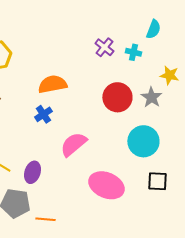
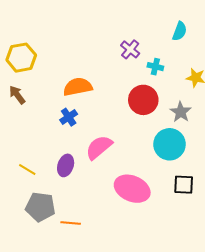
cyan cross: (133, 52) -> (155, 67), moved
gray star: (151, 97) -> (181, 112), moved
purple ellipse: (32, 172) -> (66, 165), moved

